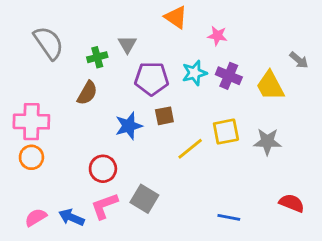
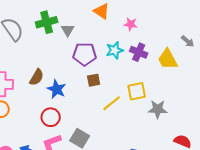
green cross: (97, 57) -> (47, 22), moved, size x1.5
brown semicircle: (87, 93) -> (37, 77), moved
blue star: (129, 126) -> (57, 89), moved, turned -30
gray star: (267, 142) -> (158, 109), moved

